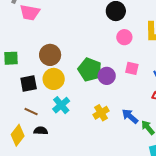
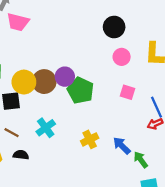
brown circle: (50, 55) -> (44, 82), moved
purple circle: (107, 76) -> (65, 77), moved
yellow circle: (54, 79) -> (24, 82), moved

